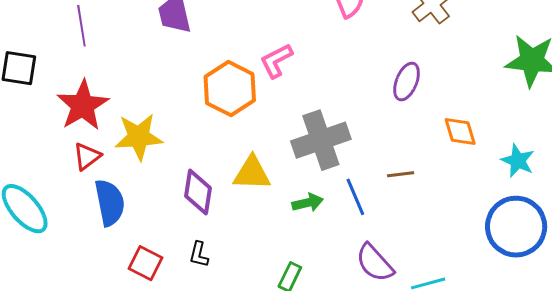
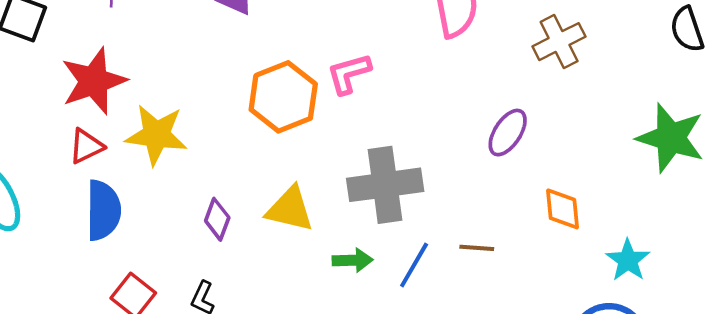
purple diamond: (198, 192) -> (217, 219), size x0.7
blue line: (355, 197) -> (414, 265), turned 42

